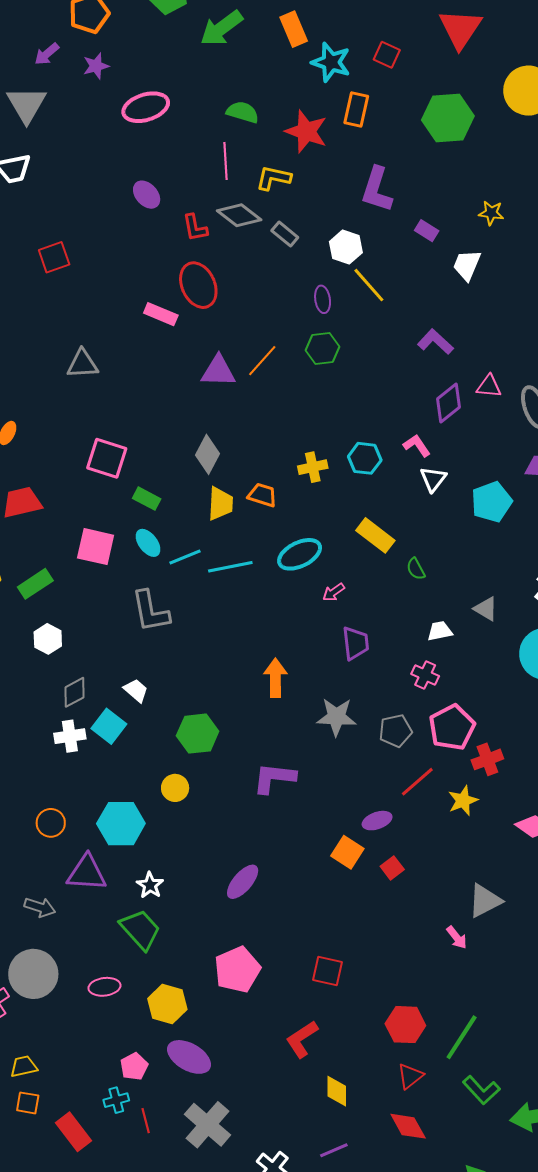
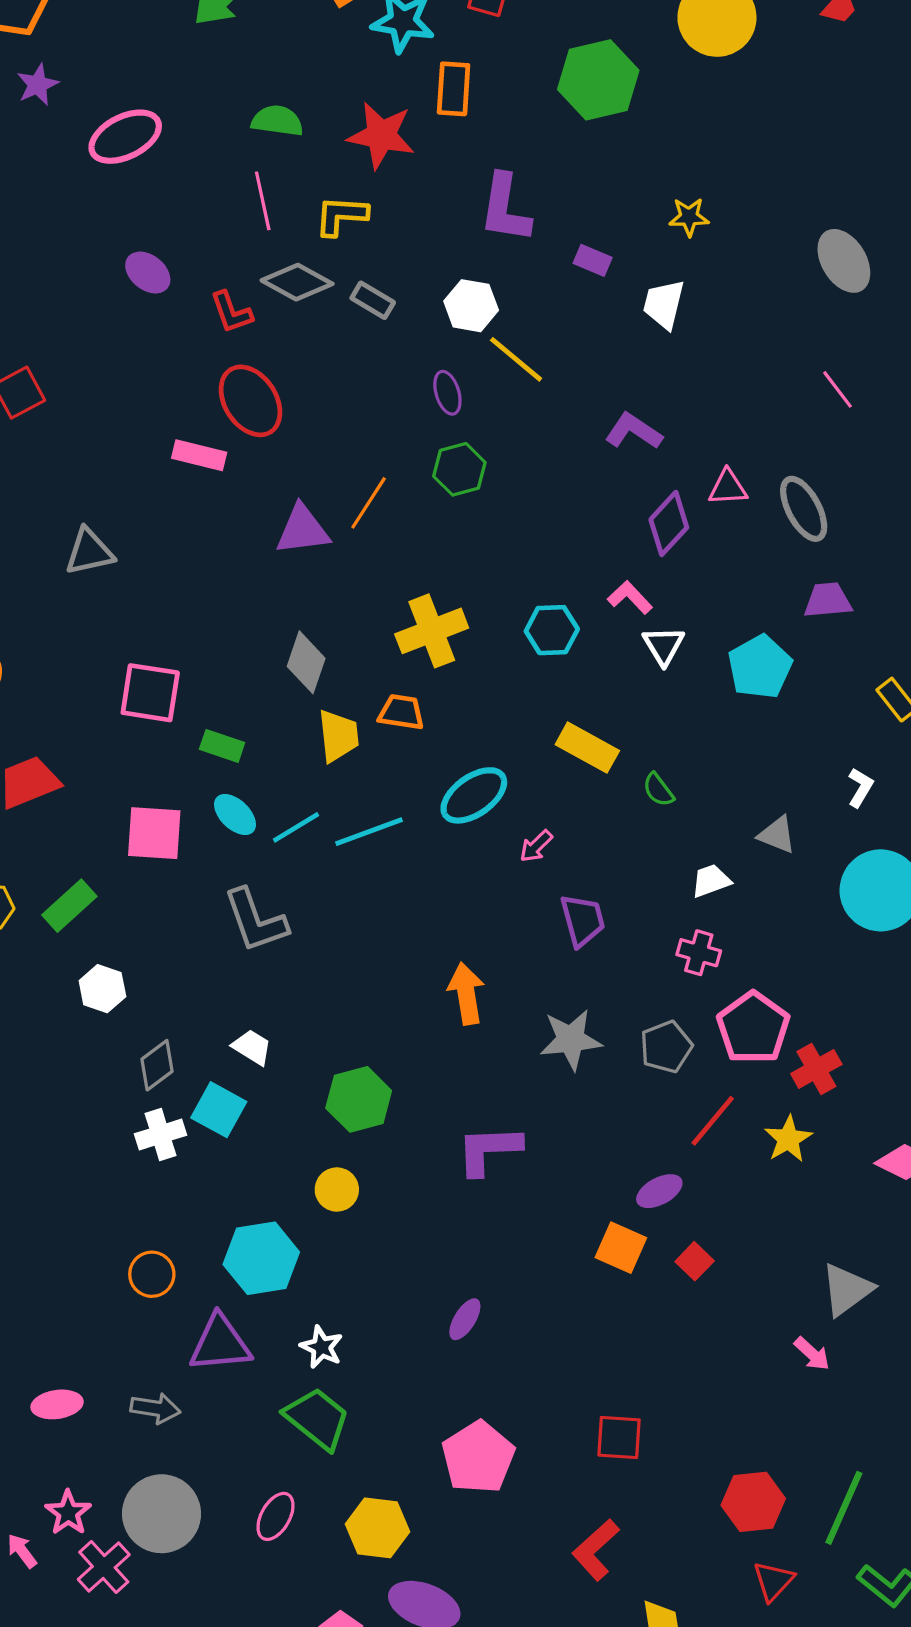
yellow cross: (313, 467) -> (432, 631), moved, size x1.5
purple ellipse: (243, 882) -> (465, 1319), size x0.7
pink ellipse: (104, 987) -> (275, 1516), turned -44

